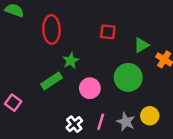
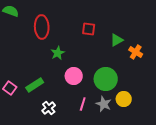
green circle: (128, 77) -> (106, 79), moved
green rectangle: (52, 81) -> (35, 85), moved
white cross: (74, 124) -> (49, 108), moved

